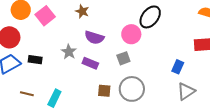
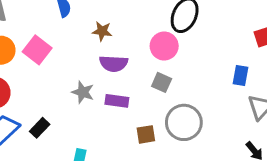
brown star: (82, 11) -> (102, 31), moved
gray square: (123, 58) -> (162, 82), turned -32
black rectangle: (35, 60) -> (40, 128), moved, turned -40

